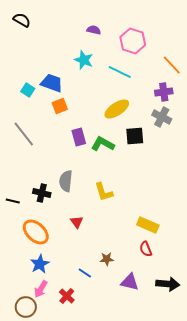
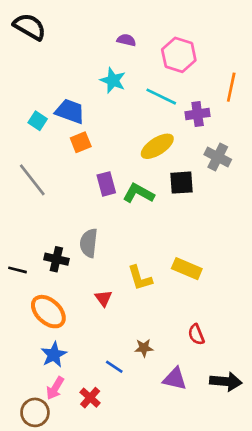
black semicircle: (22, 20) -> (30, 27), size x1.4
orange line: (172, 65) -> (231, 87), turned 55
purple cross: (164, 92) -> (198, 114), moved
yellow L-shape: (104, 192) -> (140, 278), moved
yellow rectangle: (148, 225) -> (187, 269), moved

